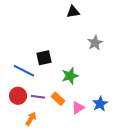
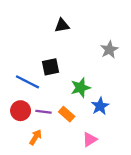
black triangle: (73, 12) -> (62, 25), moved
blue star: (100, 104) -> (100, 106), moved
pink triangle: (78, 108) -> (90, 139), moved

